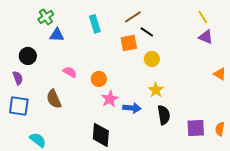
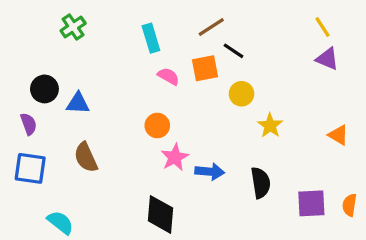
blue triangle: (57, 35) -> (78, 103), moved
pink semicircle: (70, 72) -> (168, 76), moved
orange triangle: (220, 74) -> (338, 135), moved
yellow star: (156, 90) -> (270, 126), moved

